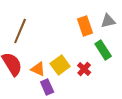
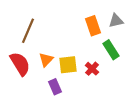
yellow square: (60, 65) -> (68, 65), turned 30
orange triangle: (38, 69) -> (46, 60), moved, turned 49

